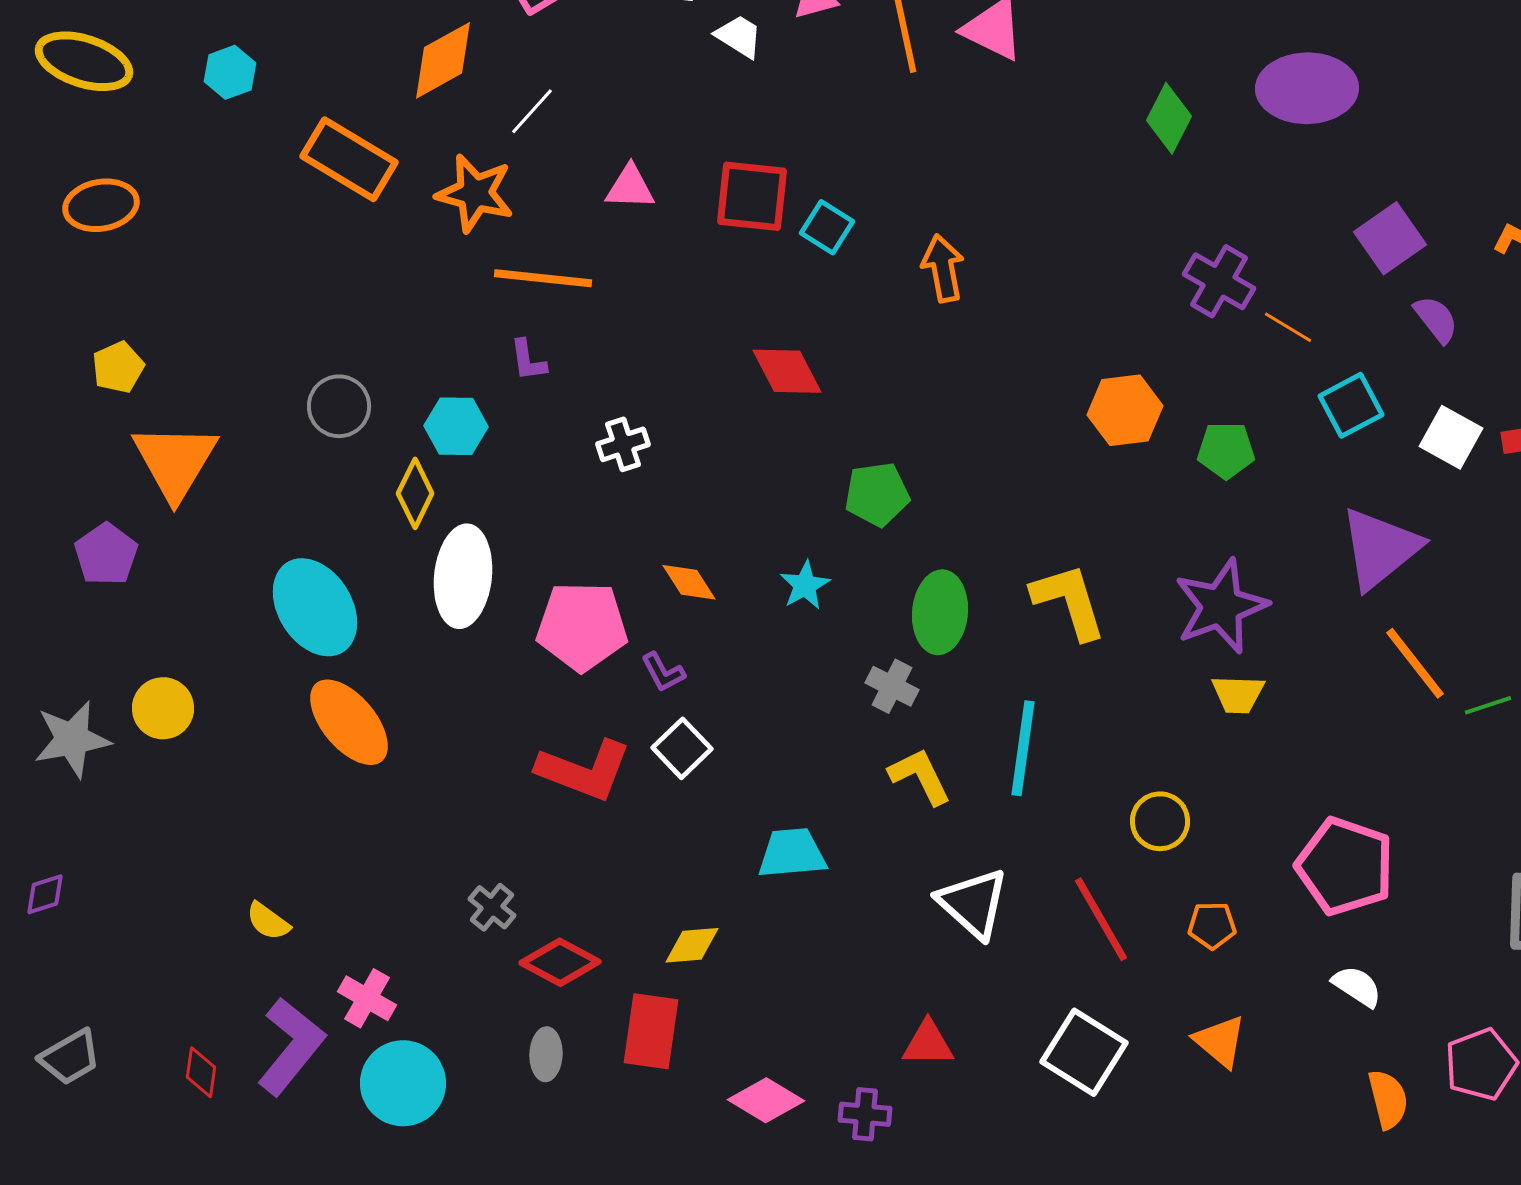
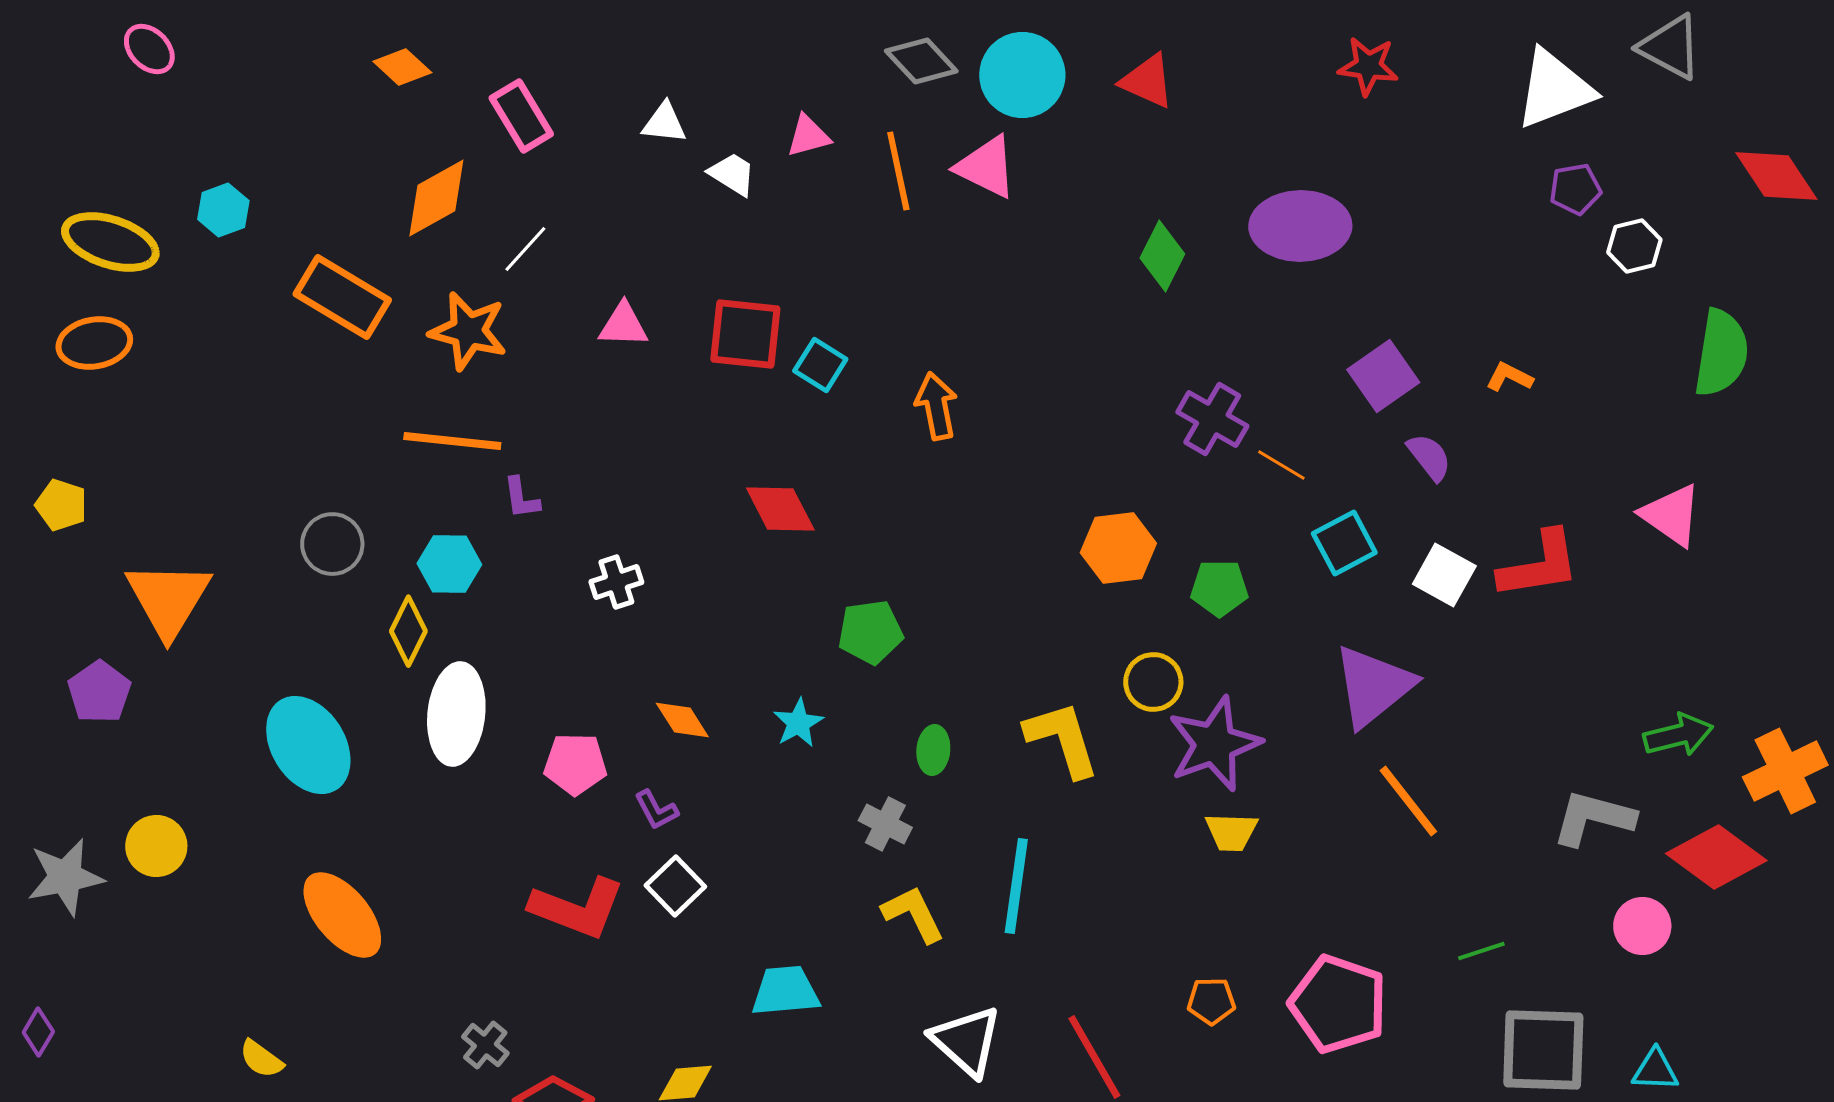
yellow ellipse: (84, 61) -> (110, 242), moved
orange line: (543, 278) -> (452, 441), moved
yellow pentagon: (118, 367) -> (61, 505), moved, turned -30
green ellipse: (940, 612) -> (933, 750), size x0.6
pink pentagon: (582, 626) -> (575, 764), size x0.7
green line: (1488, 705) -> (1481, 951), moved
orange ellipse: (349, 722) -> (342, 915), moved
yellow circle: (1160, 821) -> (1153, 682), moved
purple diamond: (45, 894) -> (38, 1032), turned -42
orange pentagon: (1212, 925) -> (1211, 1001), moved

